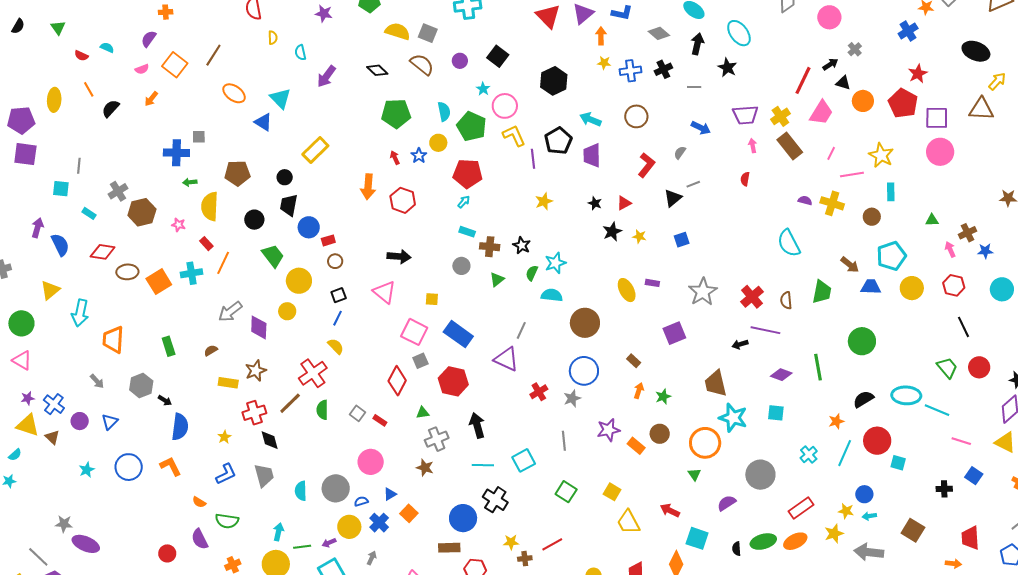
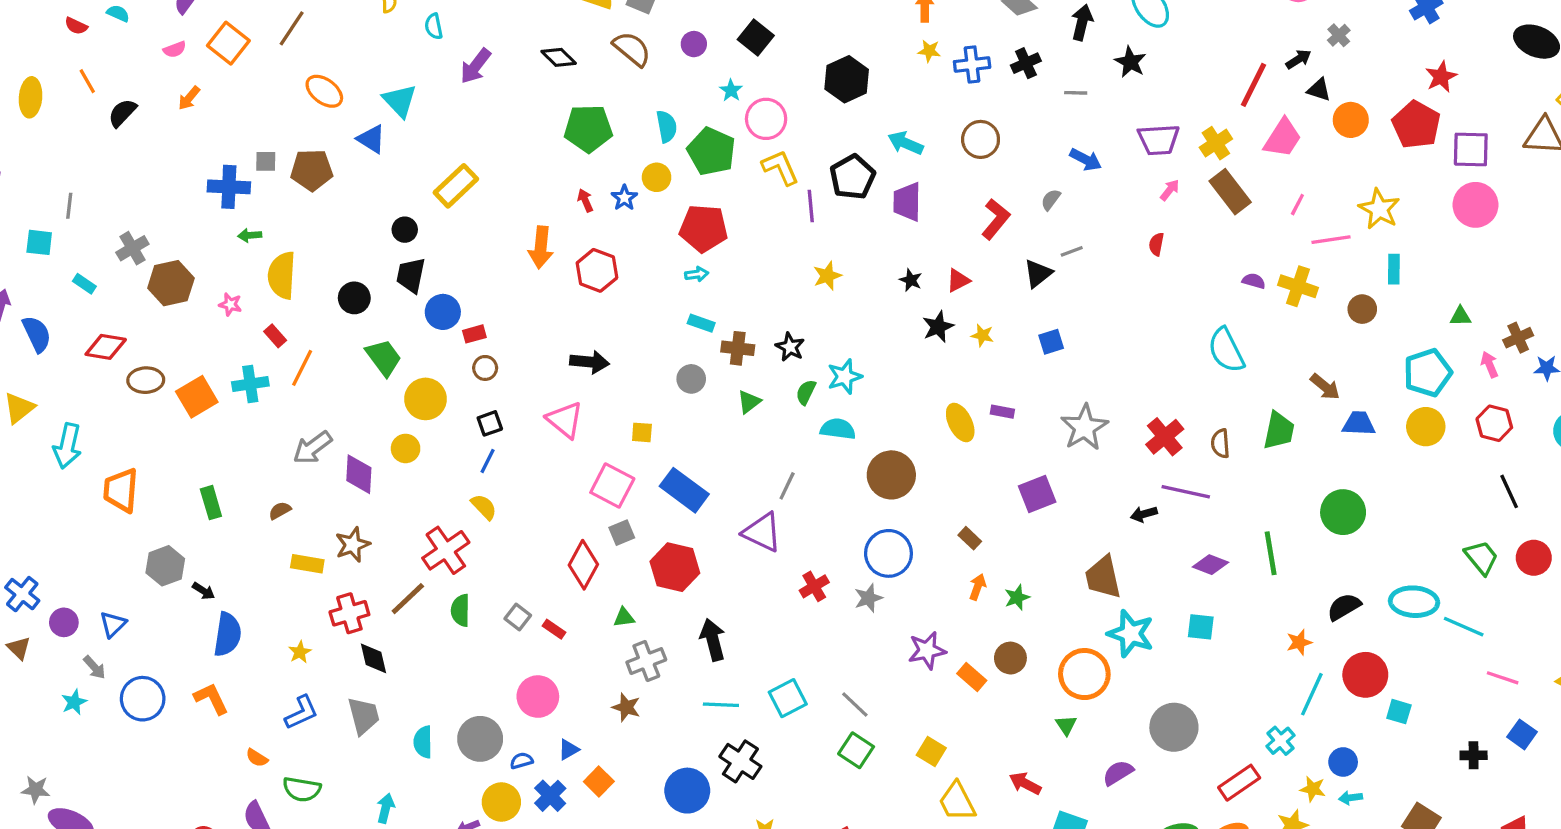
pink arrow: (753, 146) -> (1170, 190), turned 48
brown pentagon: (237, 173) -> (312, 170), moved
cyan arrow: (464, 202) -> (697, 274), turned 40
cyan pentagon: (891, 256) -> (1428, 373), moved
gray arrow: (97, 381) -> (94, 667), moved
gray line: (564, 441) -> (855, 705), moved, turned -42
cyan cross: (809, 455) -> (1280, 741), moved

